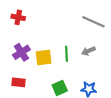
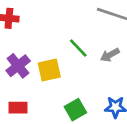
green line: (66, 54) -> (78, 48), moved, turned -35

